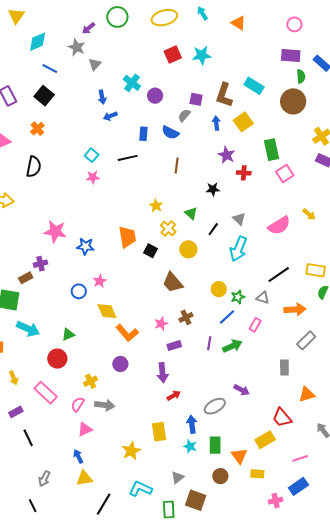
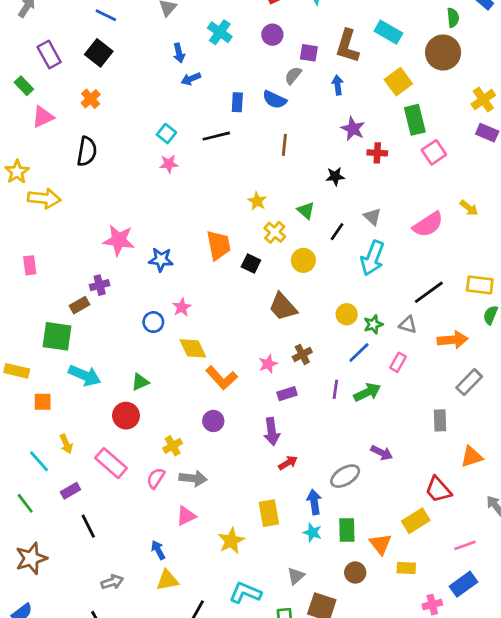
purple circle: (155, 96) -> (272, 35), moved
yellow square: (243, 122) -> (398, 82), moved
pink triangle: (85, 429) -> (186, 516), moved
gray arrow: (44, 479) -> (112, 582), turned -133

